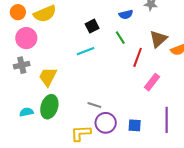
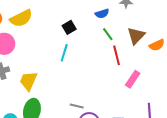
green line: (120, 38) -> (108, 34), moved
cyan line: (85, 51) -> (64, 53), turned -48
red line: (138, 57) -> (117, 55), turned -30

